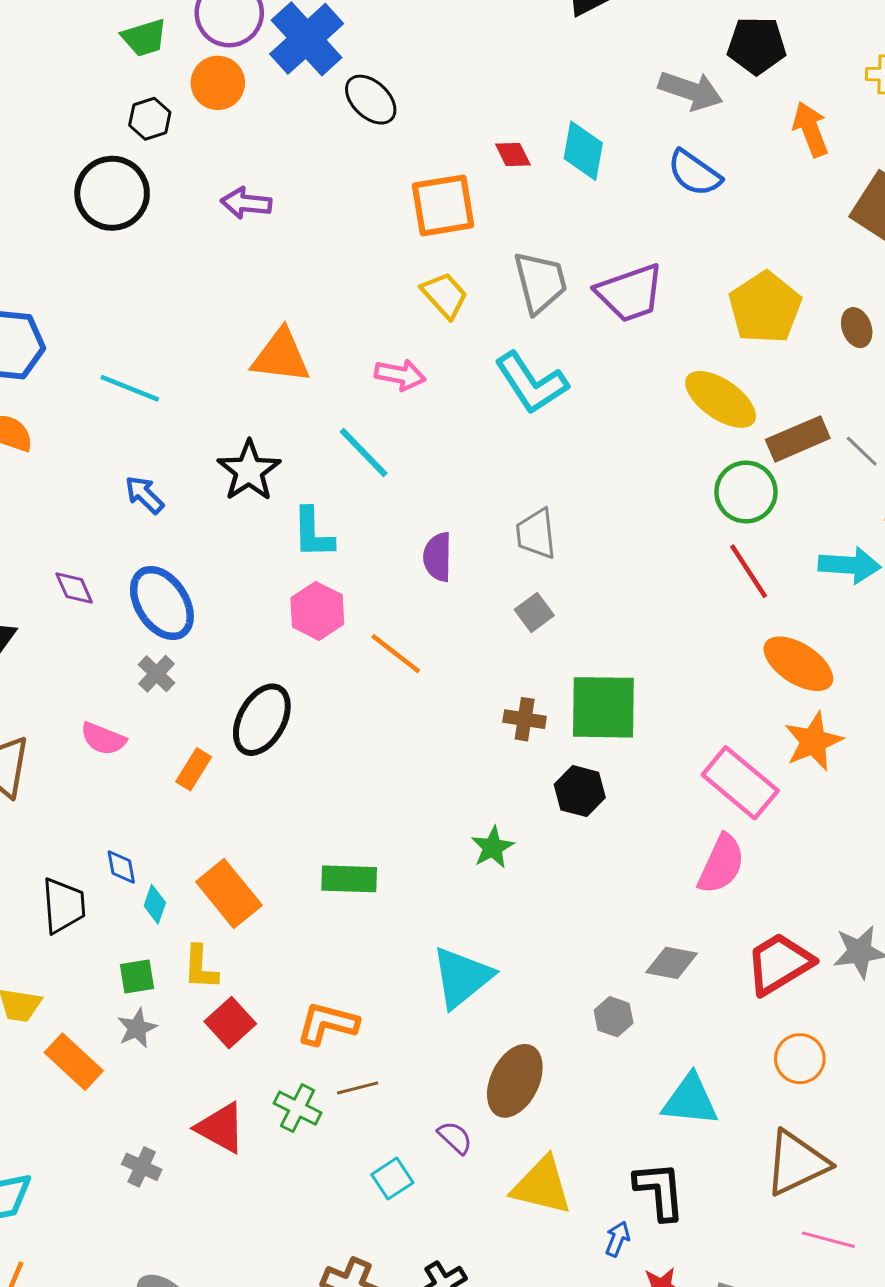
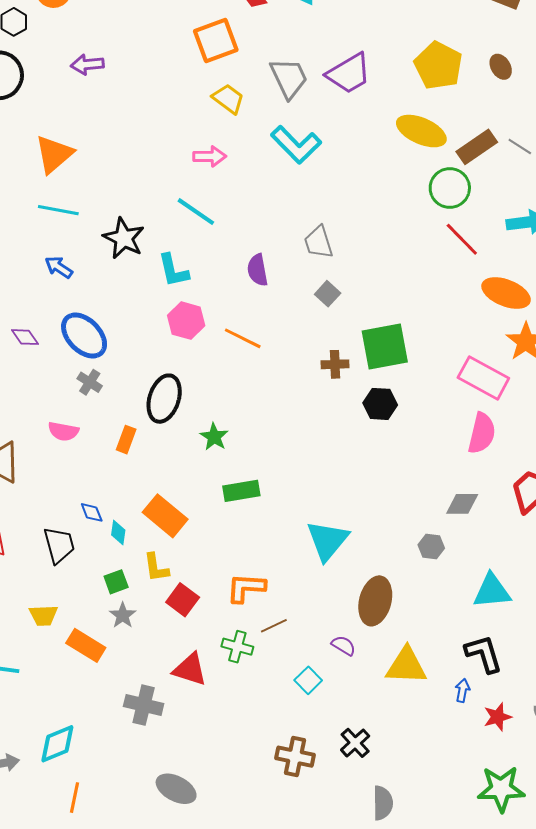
orange triangle: (281, 356) -> (54, 154), moved, turned -36
cyan line: (130, 388) -> (58, 210), moved
green star: (493, 847) -> (214, 437), moved
gray cross: (142, 1167) -> (144, 705), size x1.5

